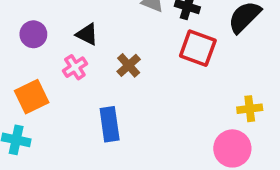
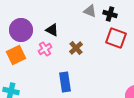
purple circle: (33, 34) -> (21, 30), size x1.5
orange square: (32, 97) -> (16, 55), moved

